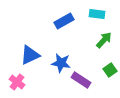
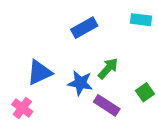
cyan rectangle: (97, 14) -> (141, 20), moved
green arrow: (104, 40) -> (108, 68), moved

